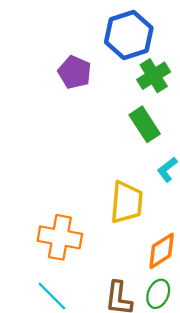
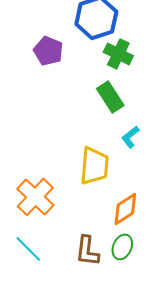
green cross: (154, 76) -> (118, 54), turned -32
orange cross: (60, 237) -> (35, 197), turned 33

